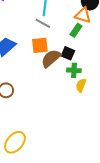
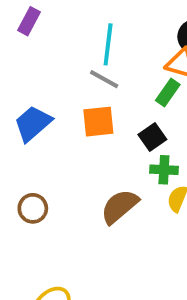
black square: (68, 53) -> (152, 137), turned 32
brown semicircle: (51, 58) -> (120, 206), moved

